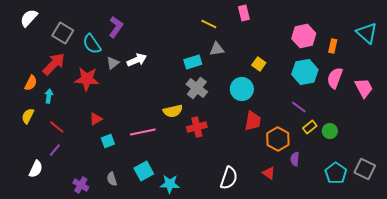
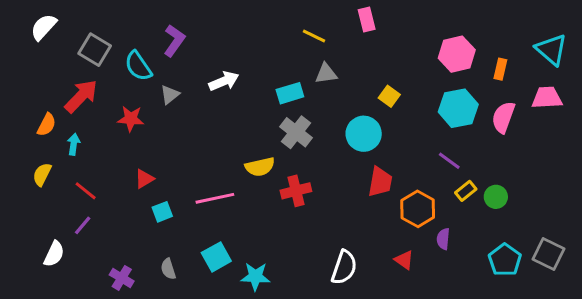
white arrow: (137, 60) -> (224, 81), moved
red star: (87, 79) -> (131, 119), size x0.7
pink trapezoid: (364, 88) -> (547, 98), moved, turned -65

